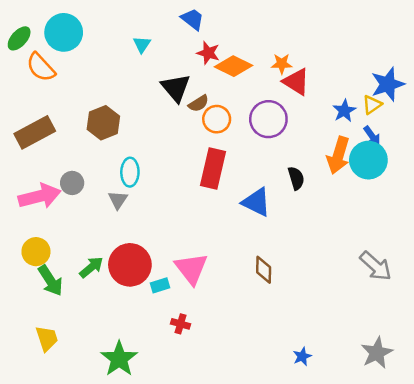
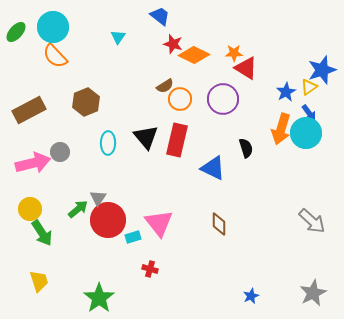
orange semicircle: (41, 67) -> (55, 56), moved
black triangle: (176, 88) -> (146, 137), moved
gray triangle: (118, 200) -> (98, 198), moved
green arrow: (91, 267) -> (78, 209), moved

